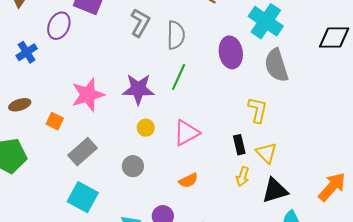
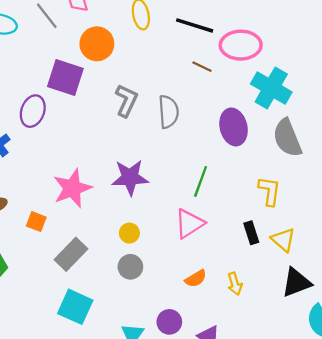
green line: (179, 77) -> (201, 181), moved
yellow circle: (146, 128) -> (129, 233), moved
yellow arrow: (243, 176) -> (235, 284), moved, turned -30

